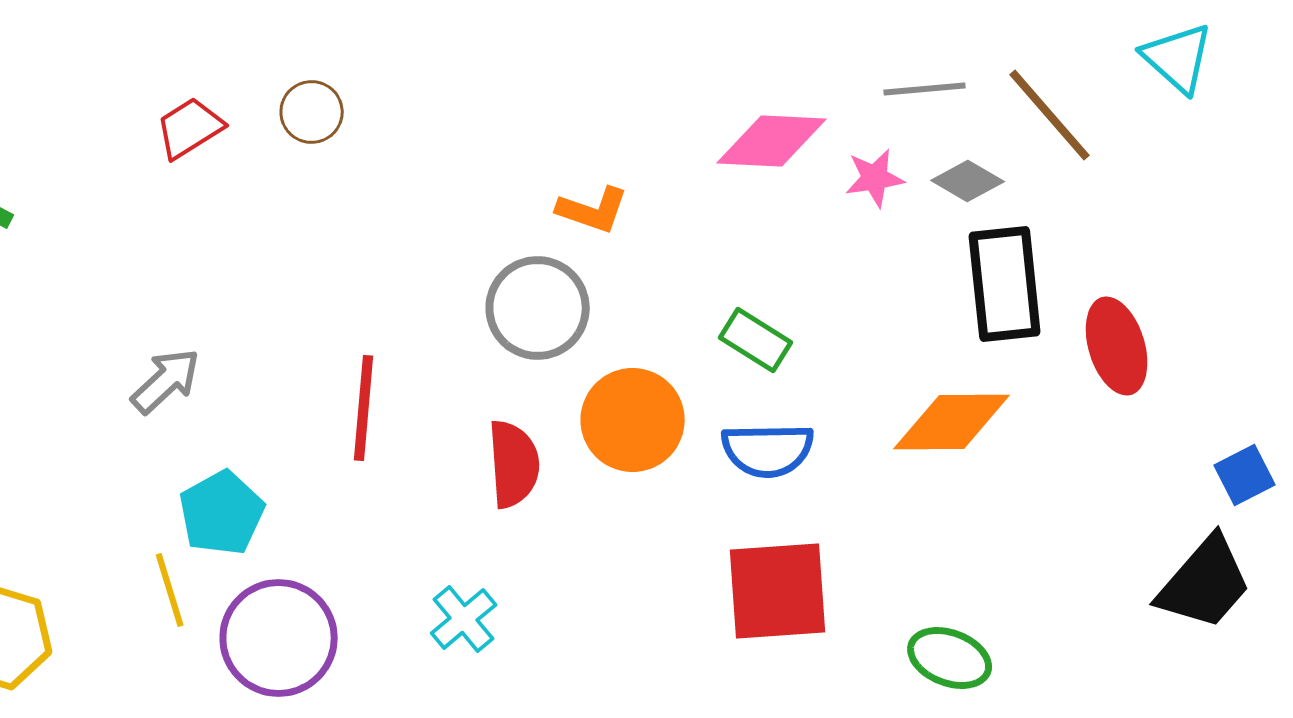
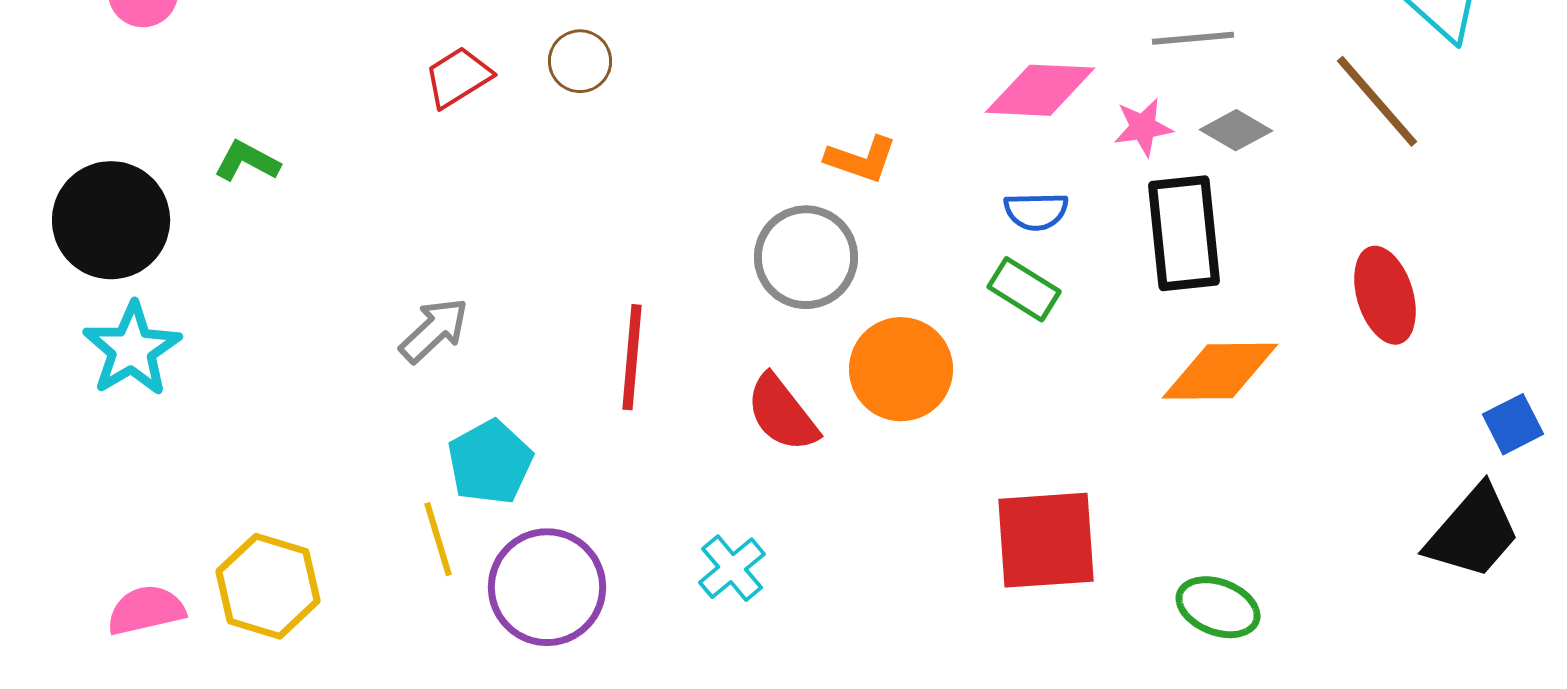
brown line: (1050, 115) -> (1377, 101), moved
black rectangle: (1005, 284) -> (1184, 233), moved
blue semicircle: (768, 450) -> (1036, 211), moved, size x0.7
red semicircle: (514, 464) -> (782, 413), turned 146

